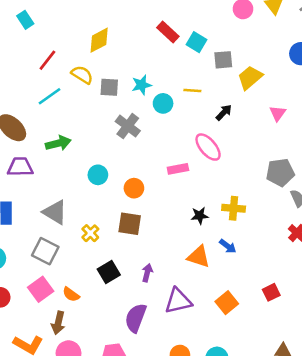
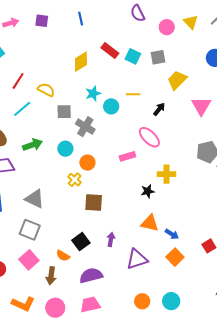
yellow diamond: (99, 40) -> (81, 62), moved
gray square: (223, 60) -> (158, 57), moved
gray square: (109, 87) -> (64, 112), moved
pink triangle: (278, 113) -> (201, 106), size x1.5
cyan circle: (98, 175) -> (65, 149), moved
orange circle: (134, 188) -> (87, 163), moved
yellow cross: (234, 208) -> (167, 174), moved
yellow cross: (90, 233) -> (75, 180), moved
blue arrow: (228, 246) -> (172, 234), moved
orange semicircle: (71, 294) -> (63, 256), moved
purple semicircle: (136, 318) -> (91, 276), moved, turned 60
brown arrow: (58, 323) -> (51, 276), moved

